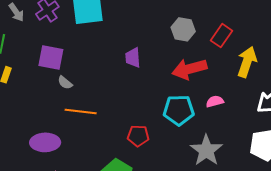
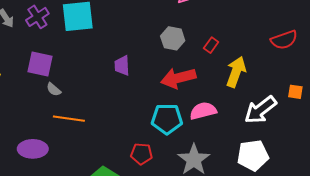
red rectangle: (222, 36) -> (211, 45), size x0.7
pink semicircle: (215, 101) -> (203, 111), size x1.5
red pentagon: (138, 136) -> (141, 154), moved

